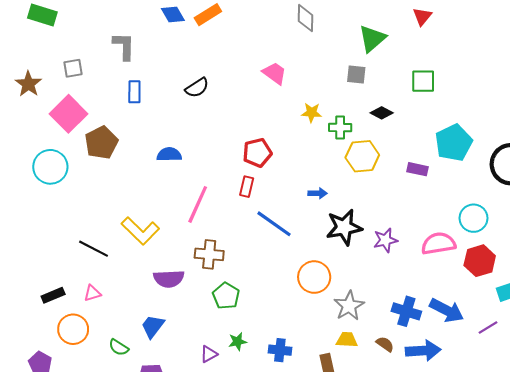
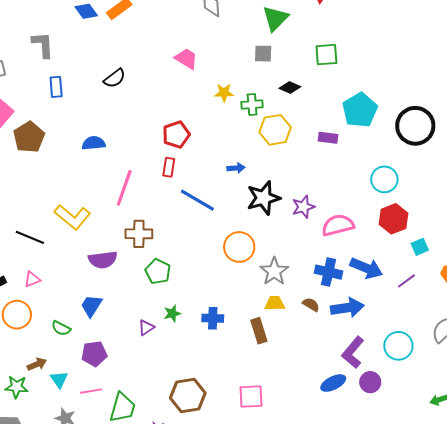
pink semicircle: (438, 244) -> (338, 225), moved

